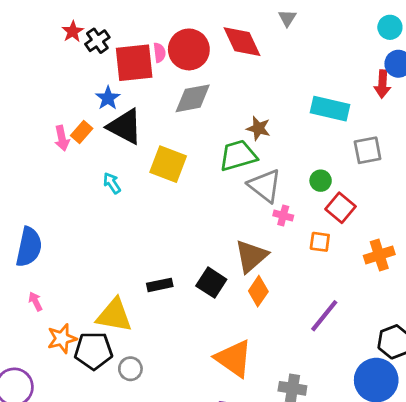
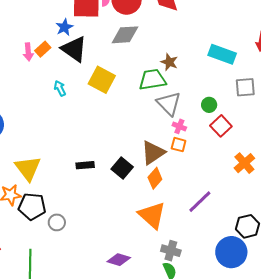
orange square: (320, 242) -> (179, 145), moved
orange cross: (379, 255) -> (244, 163), turned -30
yellow triangle: (114, 315) -> (28, 168), moved, turned 36
orange triangle: (234, 358) -> (152, 215), moved

